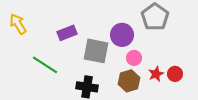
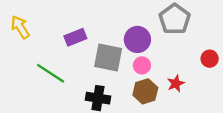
pink circle: (134, 58) -> (142, 65), moved
red circle: (175, 74) -> (210, 59), moved

